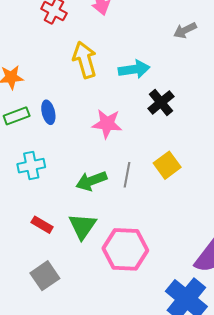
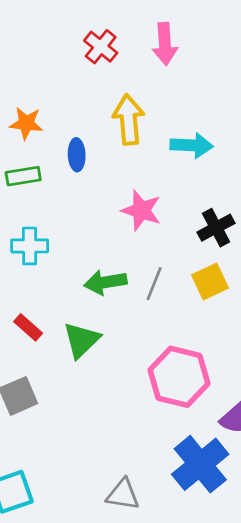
black cross: (161, 102) -> (216, 228), moved
blue ellipse: (48, 112) -> (77, 155), moved
pink hexagon: (125, 249) -> (179, 377), moved

